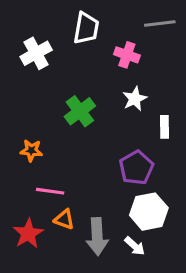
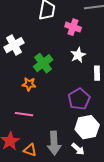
white cross: (36, 53) -> (14, 45), moved
orange star: (31, 150) -> (29, 84), moved
orange triangle: (64, 219) -> (30, 150), moved

